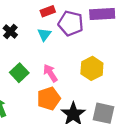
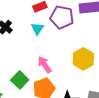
green square: (19, 73) -> (20, 80), moved

